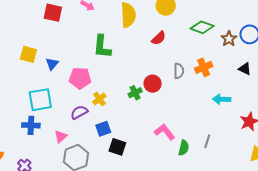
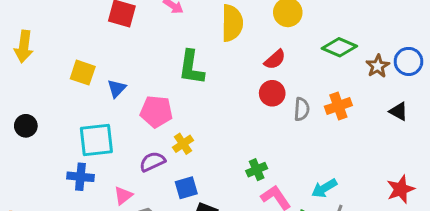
red circle: (153, 84) -> (272, 93), moved
green cross: (135, 93) -> (257, 170), moved
cyan arrow: (222, 99) -> (324, 188), moved, turned -36

